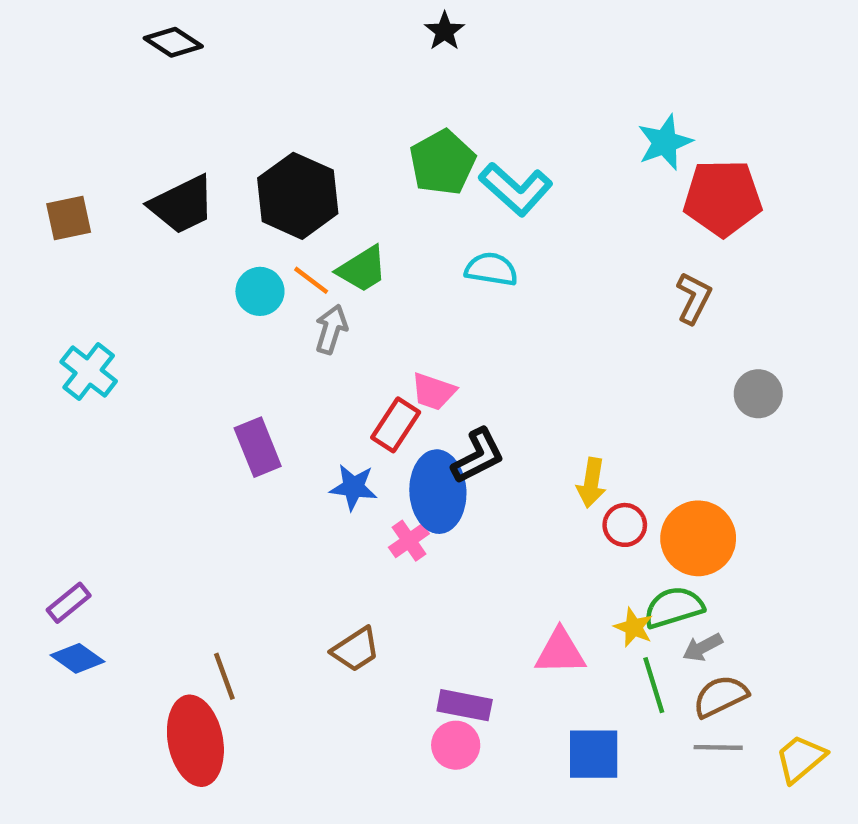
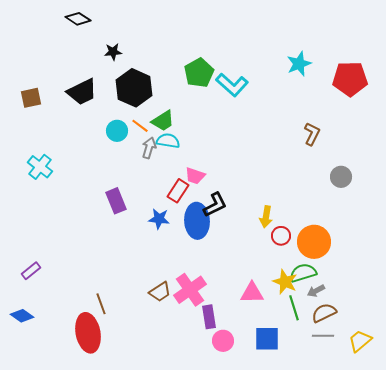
black star: (445, 31) -> (113, 52), moved, turned 30
red pentagon: (723, 198) -> (350, 79), moved
cyan semicircle: (491, 269) -> (168, 141), moved
pink cross: (409, 541) -> (190, 290), moved, size x1.8
yellow star: (634, 627) -> (285, 282), size x1.4
blue diamond: (78, 658) -> (22, 316), moved
purple rectangle: (465, 705) -> (209, 317), turned 70
pink circle: (456, 745) -> (223, 341), moved

